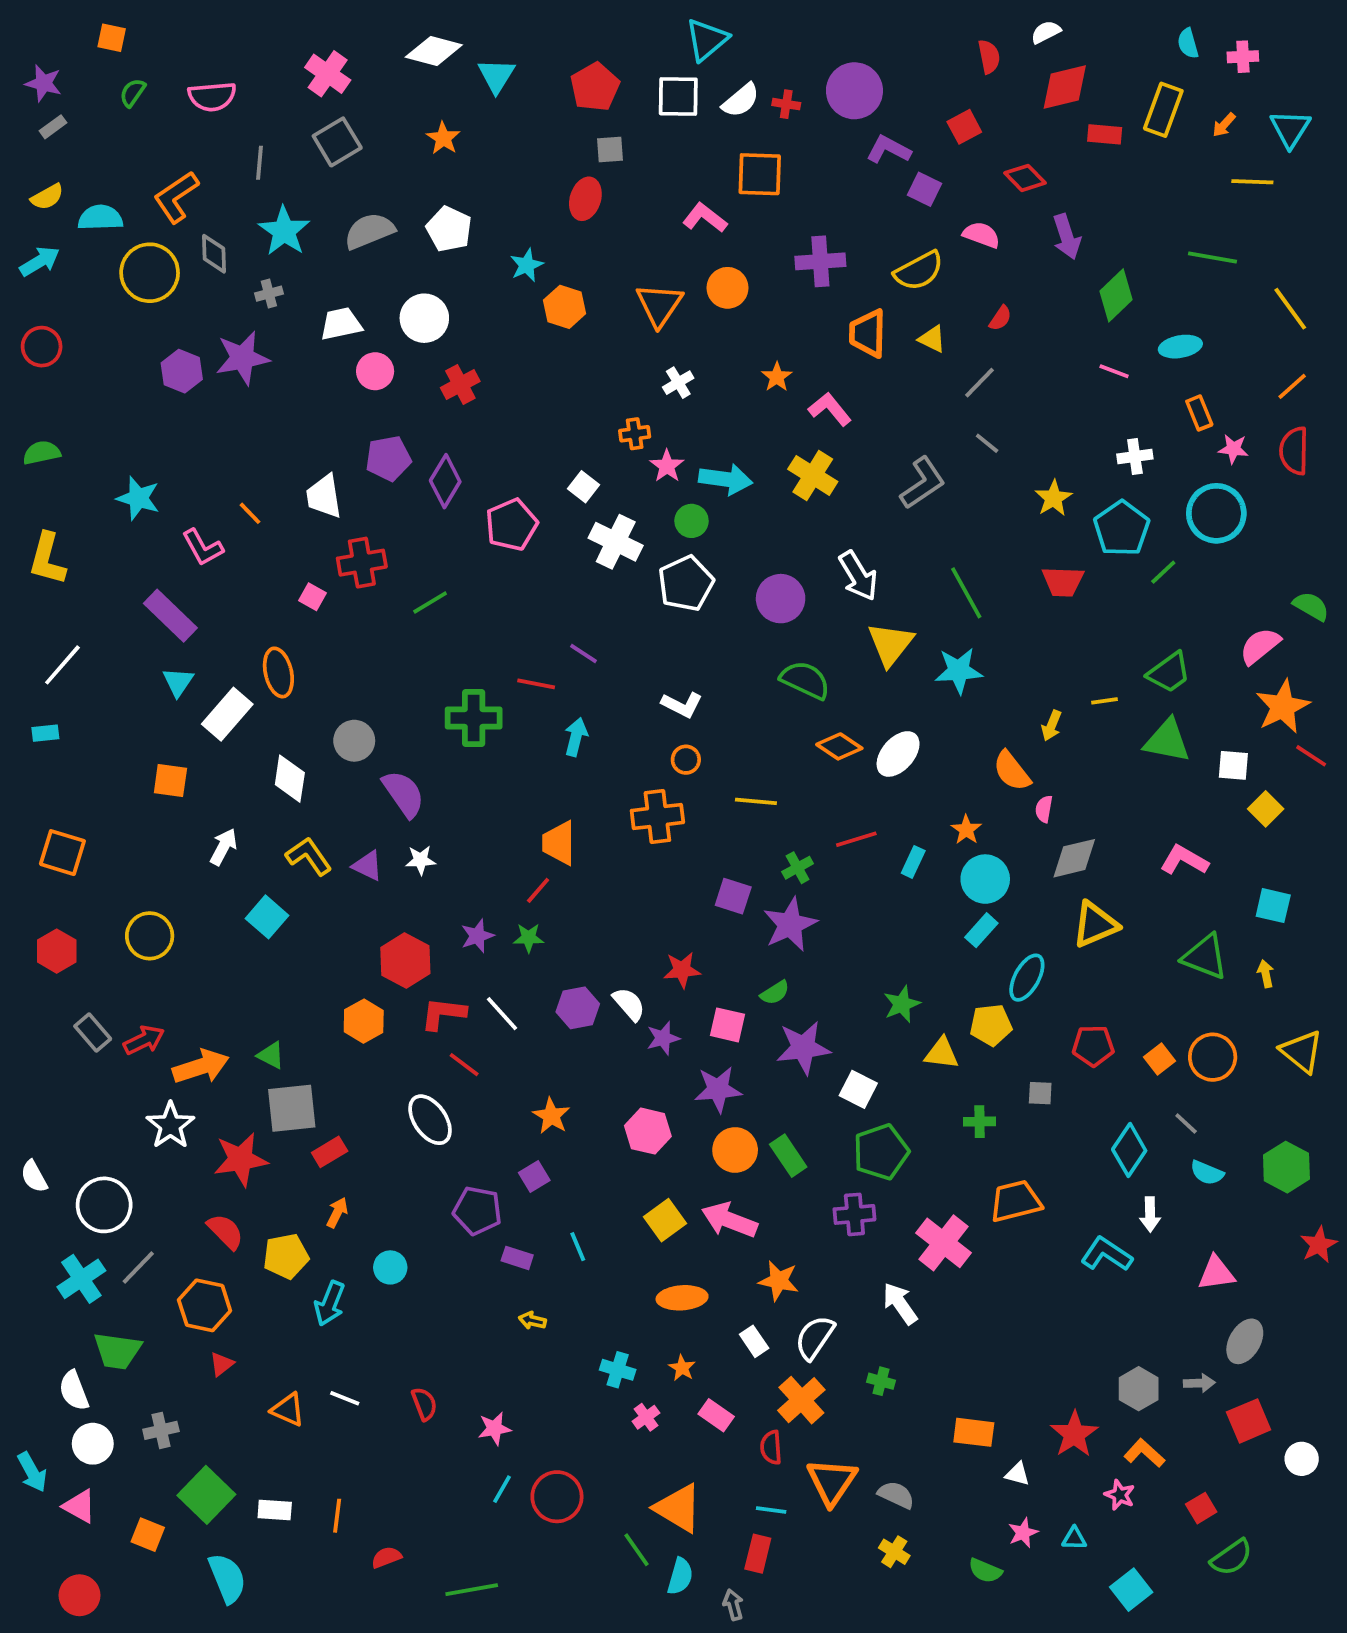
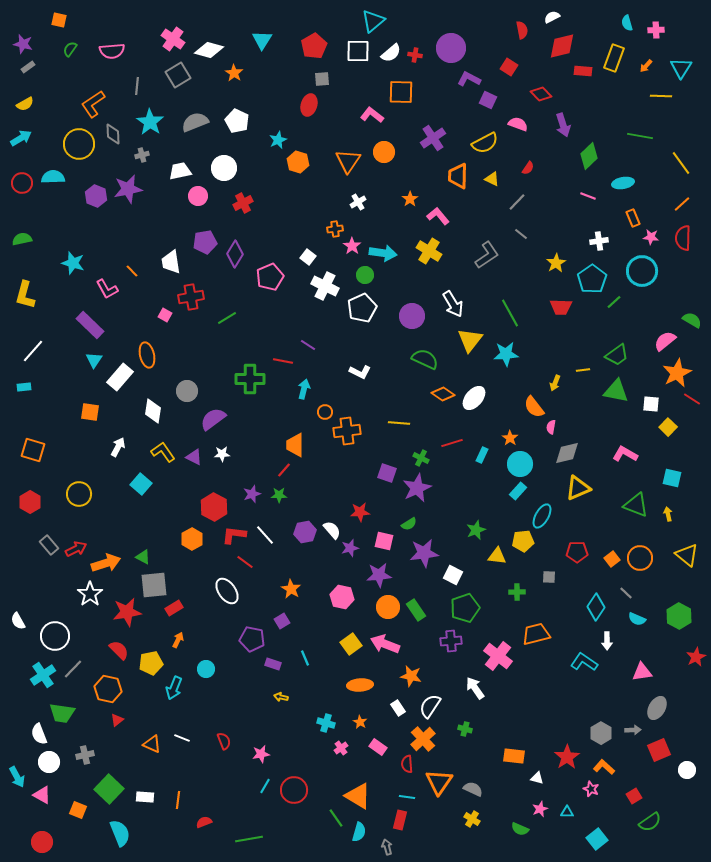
white diamond: (434, 51) -> (209, 50), moved
red square: (964, 127) -> (509, 67), turned -30
cyan semicircle: (100, 218) -> (53, 177), moved
purple cross: (820, 261) -> (433, 138), turned -30
orange circle: (686, 760) -> (325, 412), moved
purple semicircle: (403, 794) -> (213, 419), turned -92
green cross: (798, 868) -> (421, 458), turned -35

